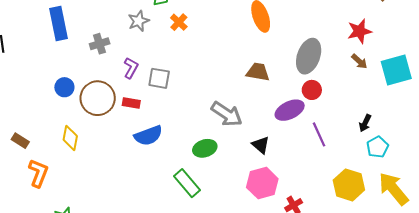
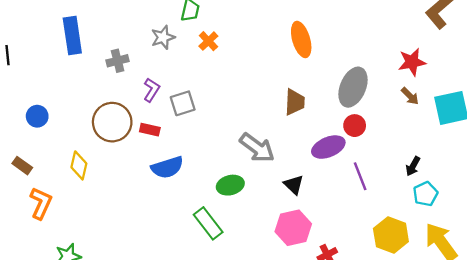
brown trapezoid: (258, 72) -> (295, 102), turned 80
gray square: (159, 78) -> (183, 103), turned -30
blue circle: (64, 87) -> (37, 116), moved

